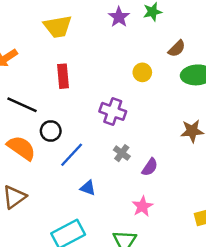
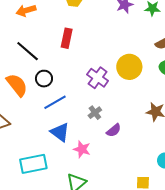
yellow circle: (142, 72) -> (129, 67), moved, size x1.6
blue triangle: (88, 188) -> (60, 132), size x1.5
pink star: (142, 206) -> (82, 149), moved, turned 30

